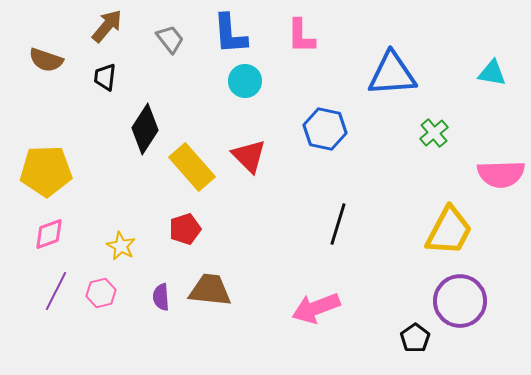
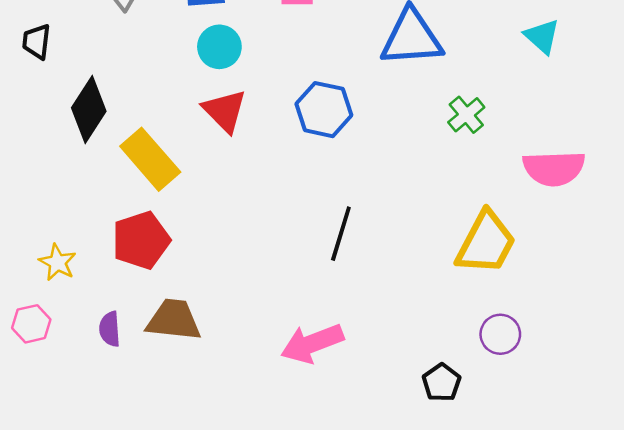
cyan triangle: (492, 73) -> (542, 36), turned 32
red triangle: (249, 156) -> (225, 111), moved
red pentagon: (185, 229) -> (141, 240), size x1.4
purple circle: (460, 301) -> (500, 334), size x0.6

